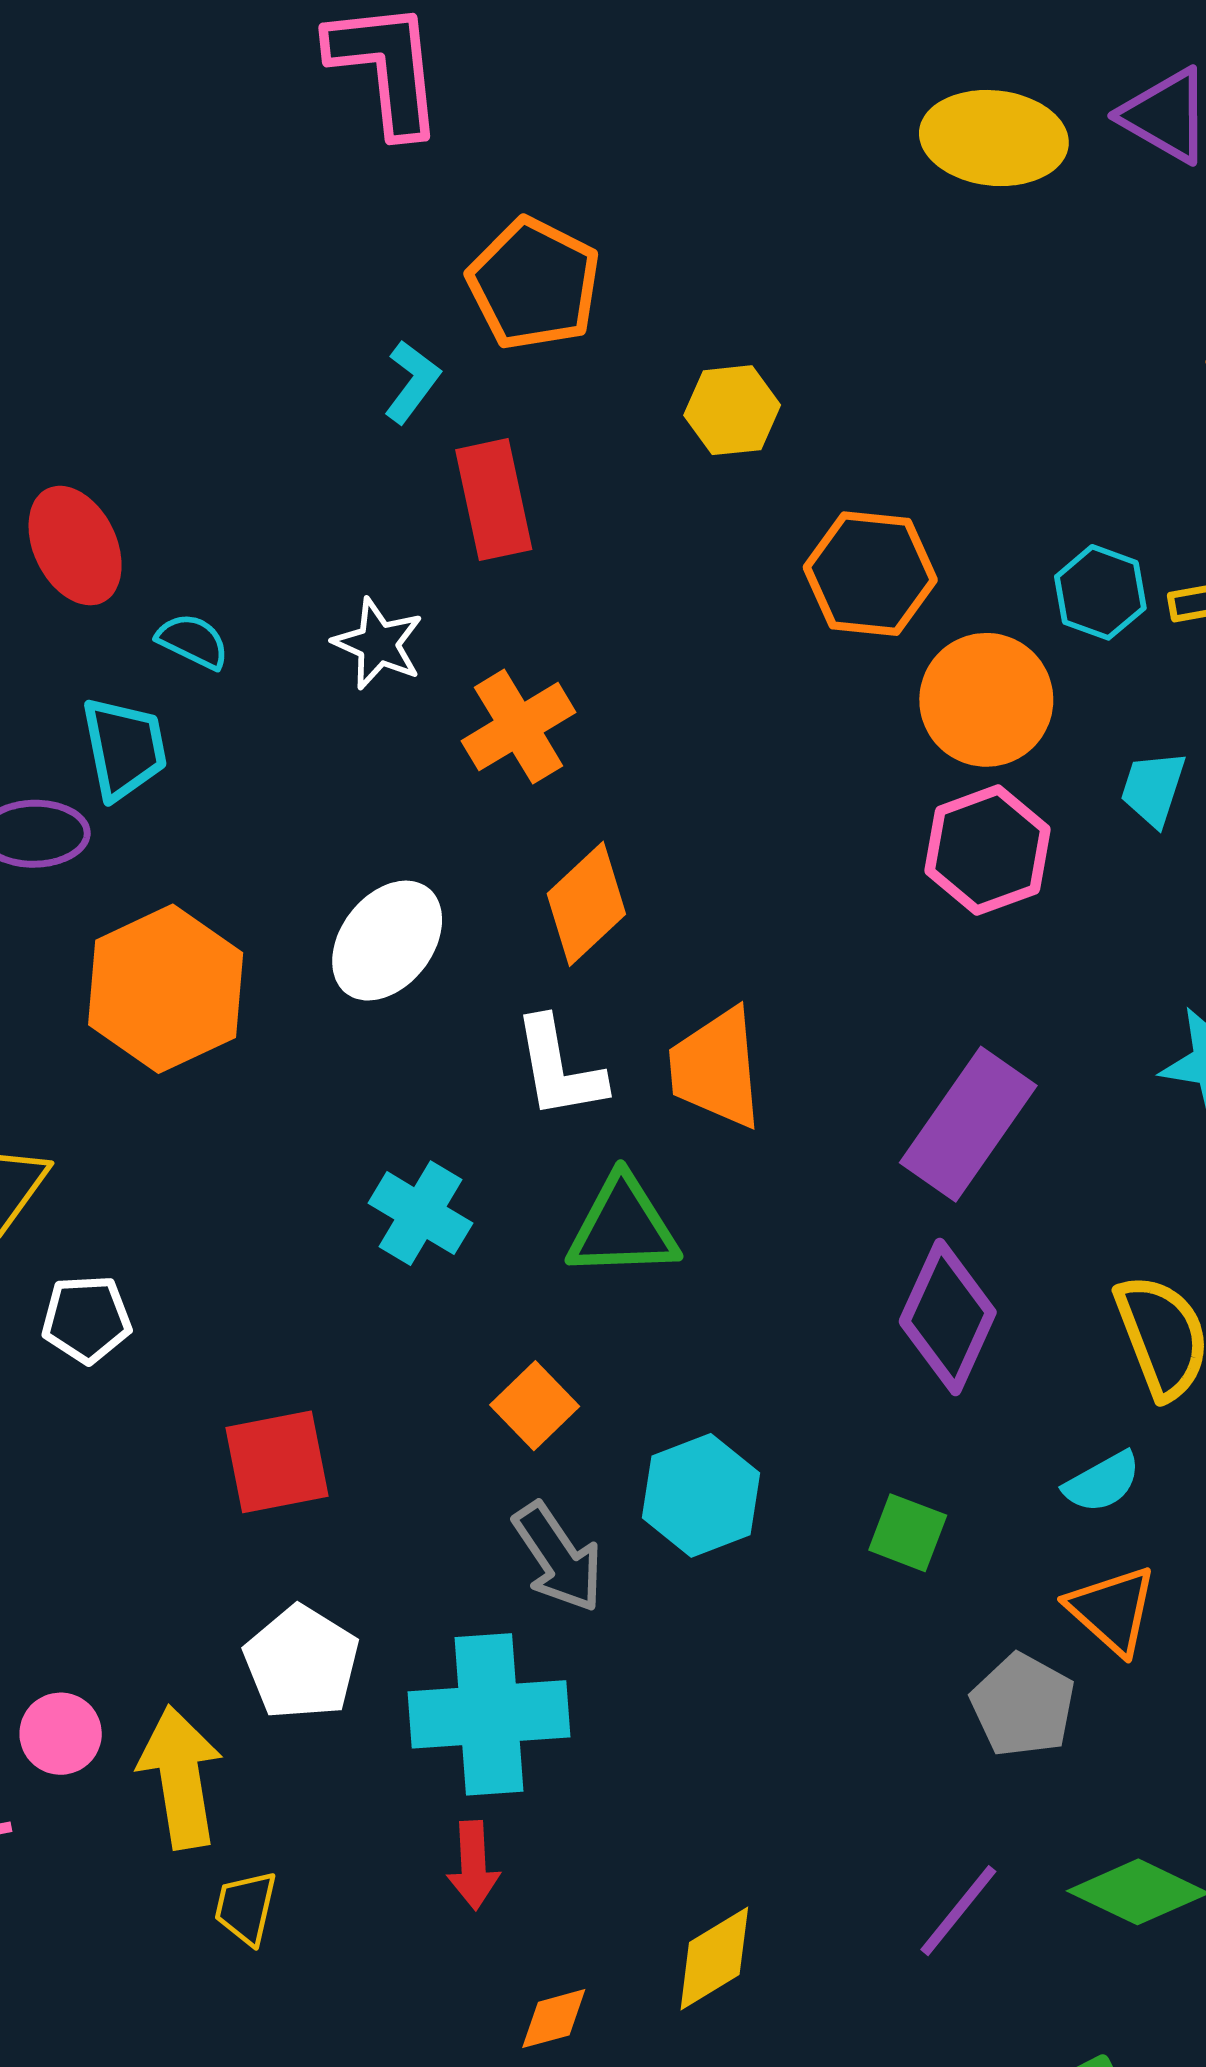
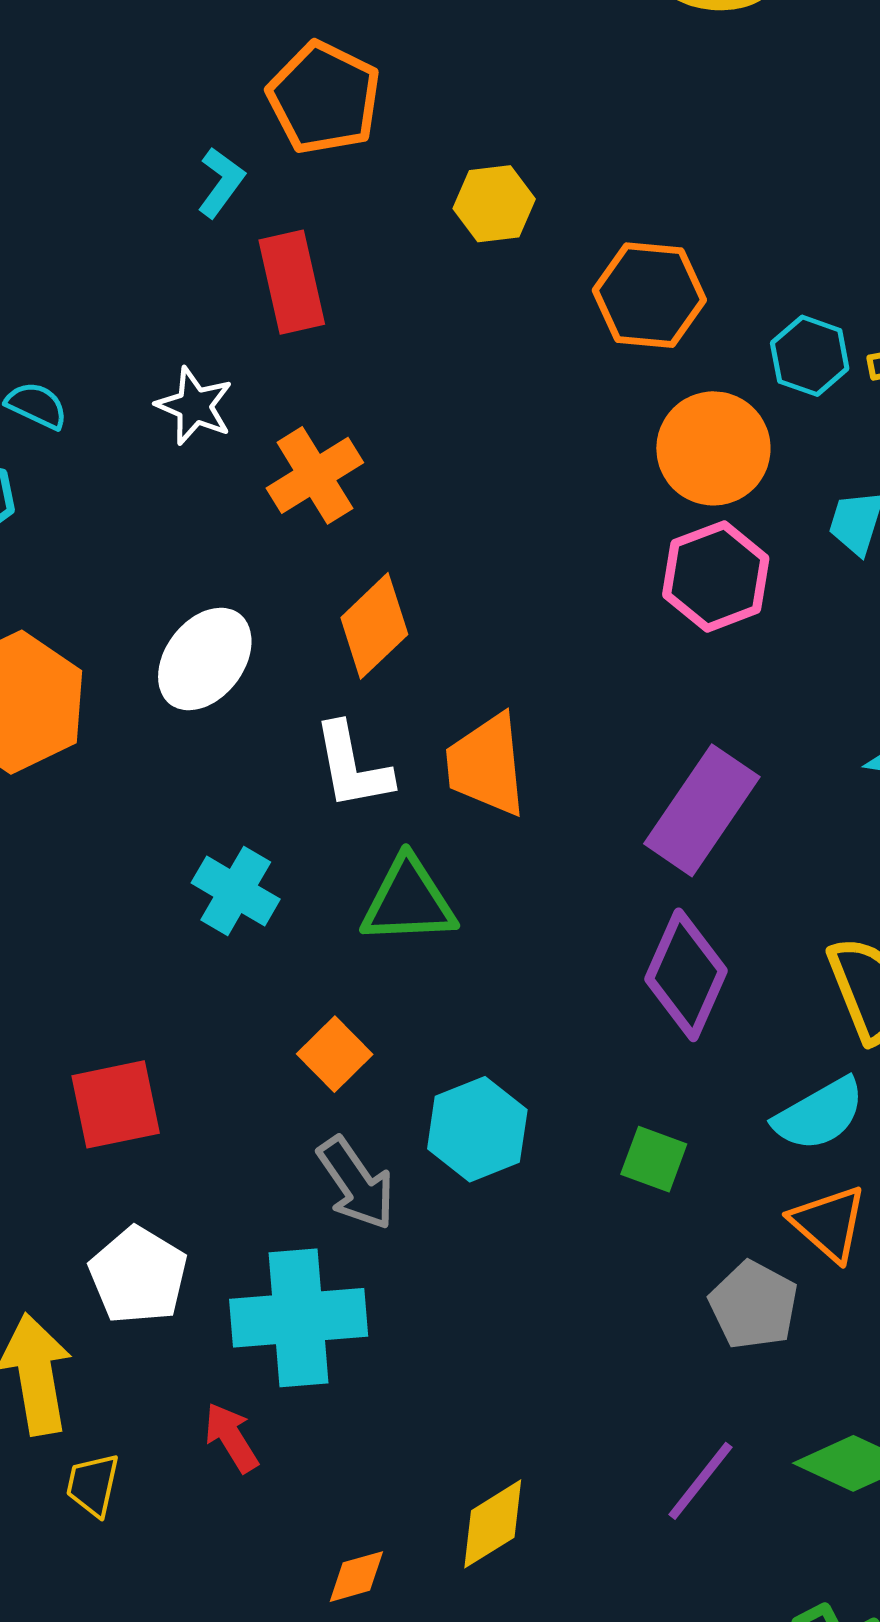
orange hexagon: (870, 574) -> (649, 295), moved
cyan semicircle: (1102, 1482) -> (819, 1114), size x1.4
red arrow: (473, 1865) -> (231, 1438), moved, turned 152

